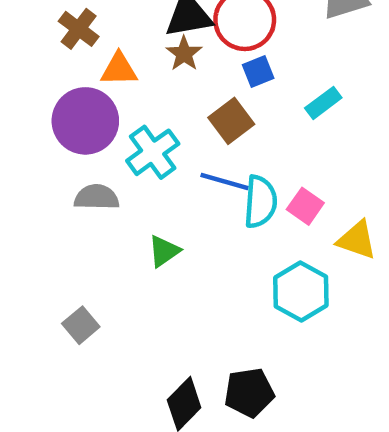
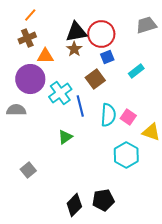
brown cross: (79, 29) -> (27, 38), turned 30
blue line: (224, 181) -> (80, 106), moved, turned 60
gray semicircle: (97, 197) -> (16, 110), moved

